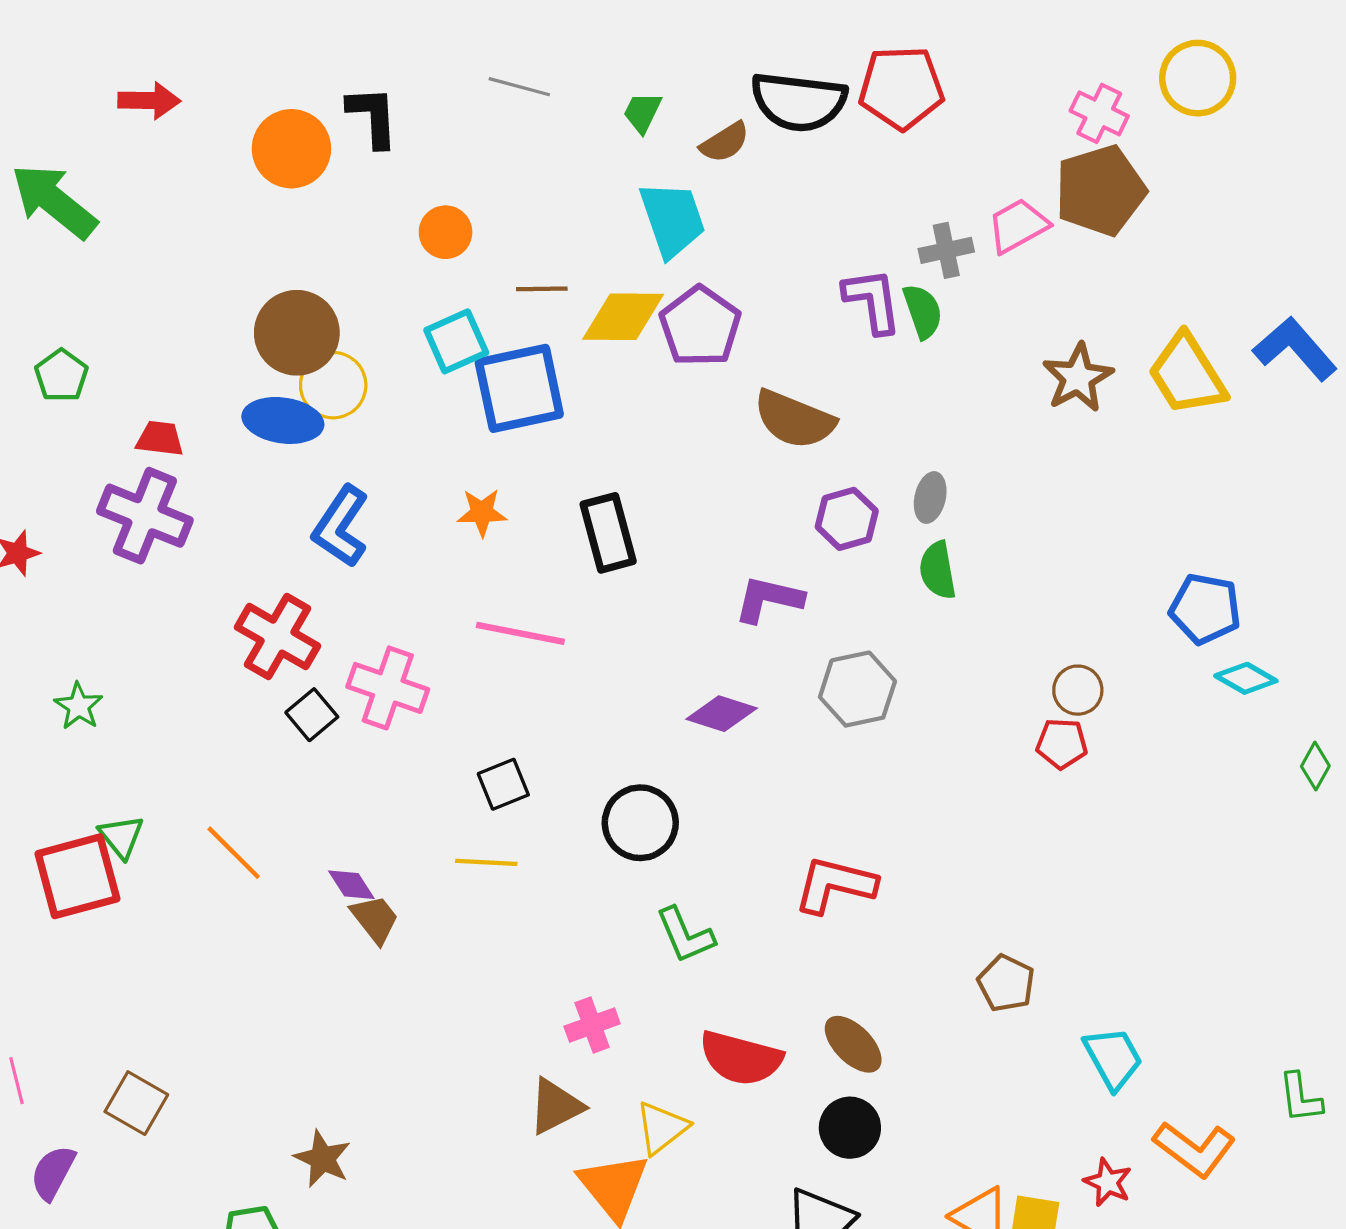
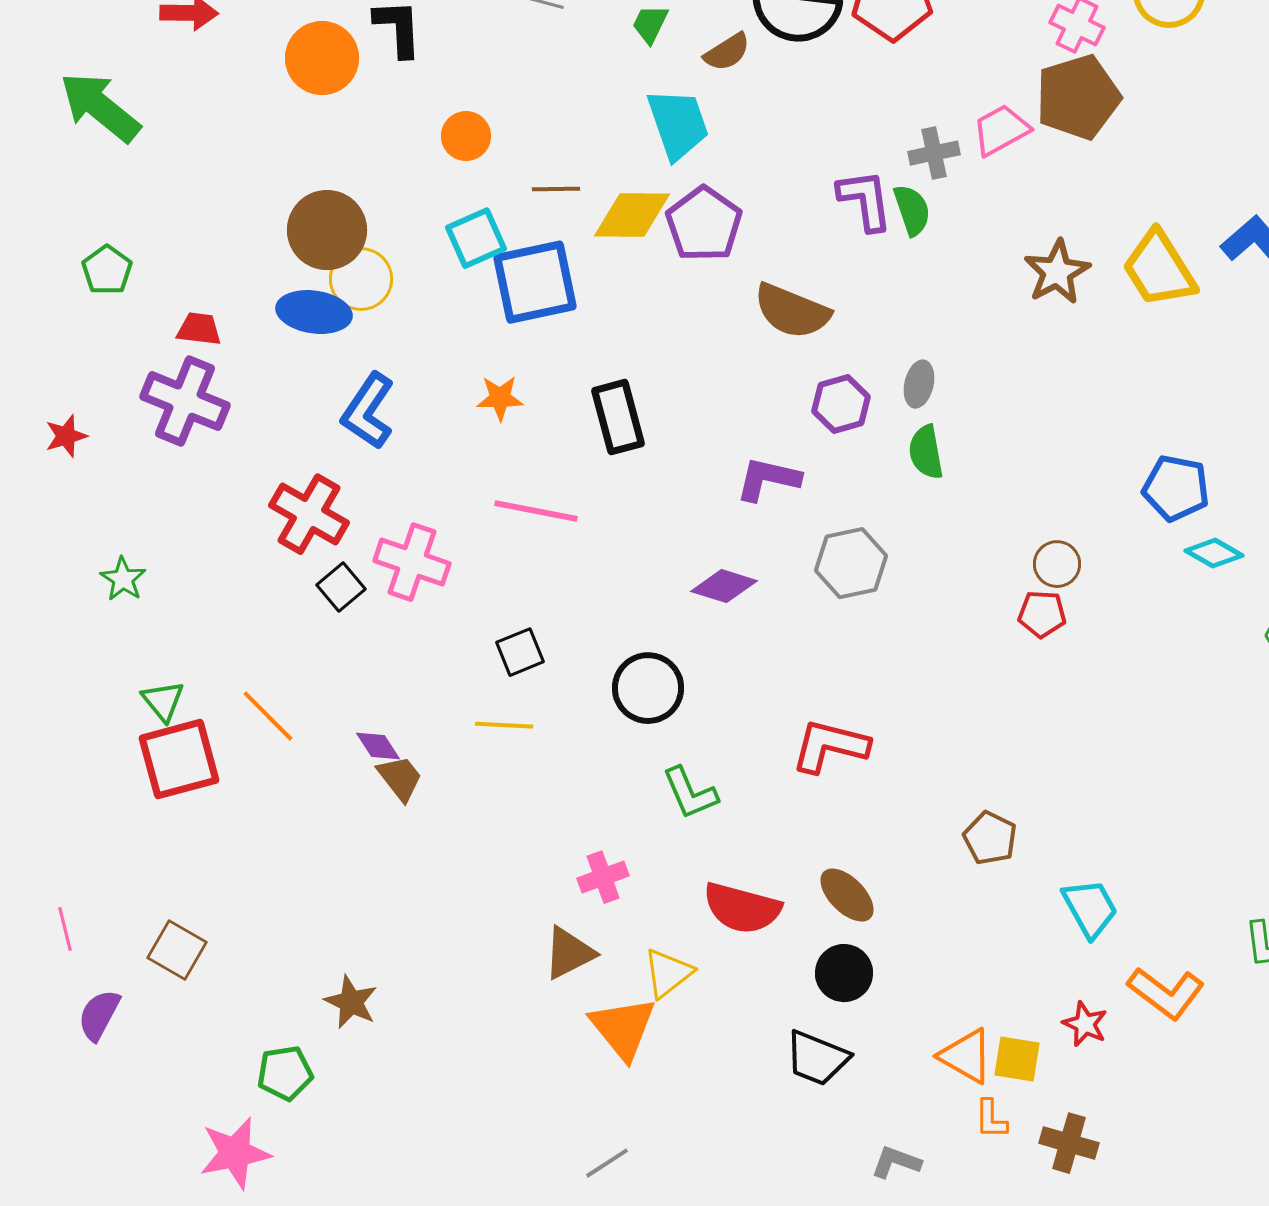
red square: (77, 876) -> (179, 759), moved

